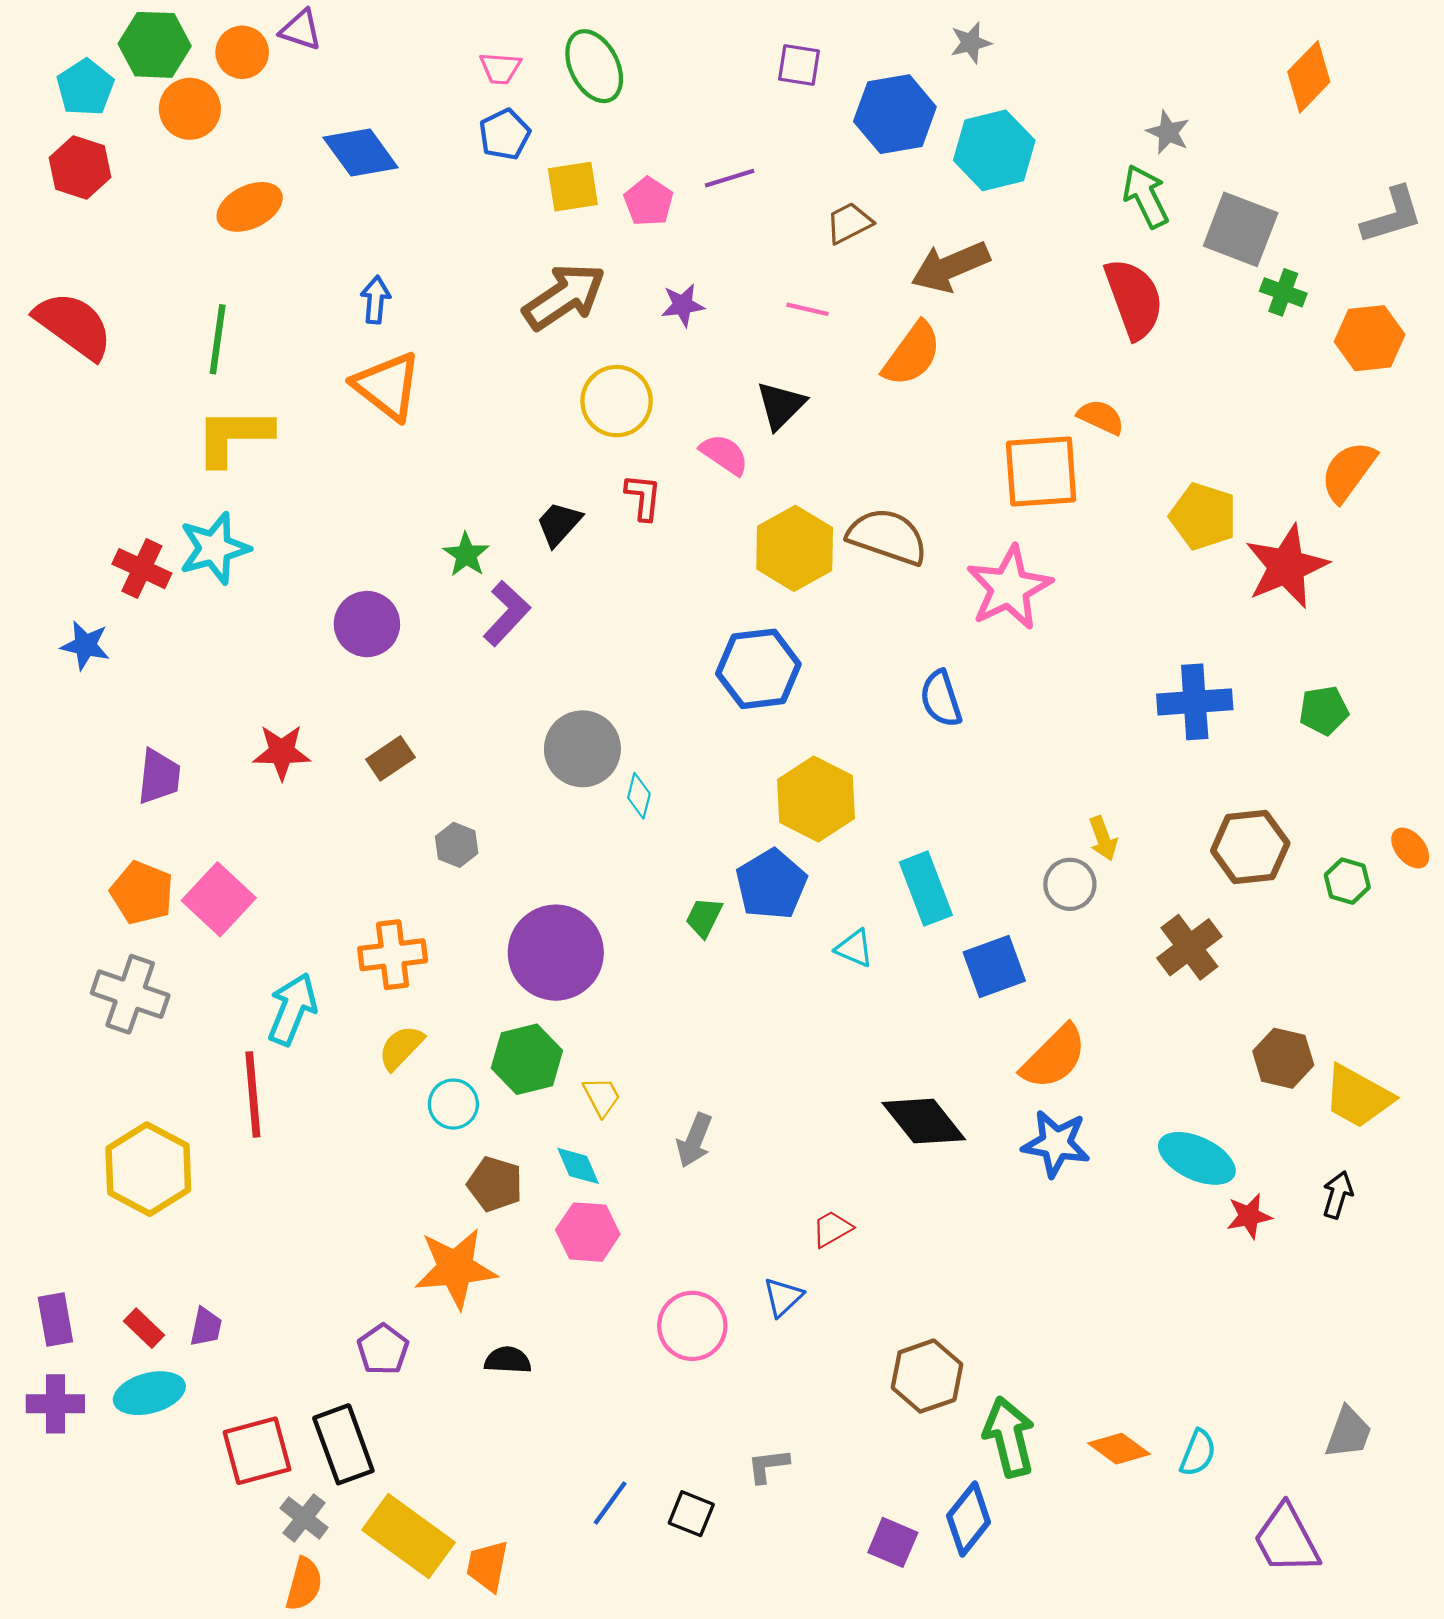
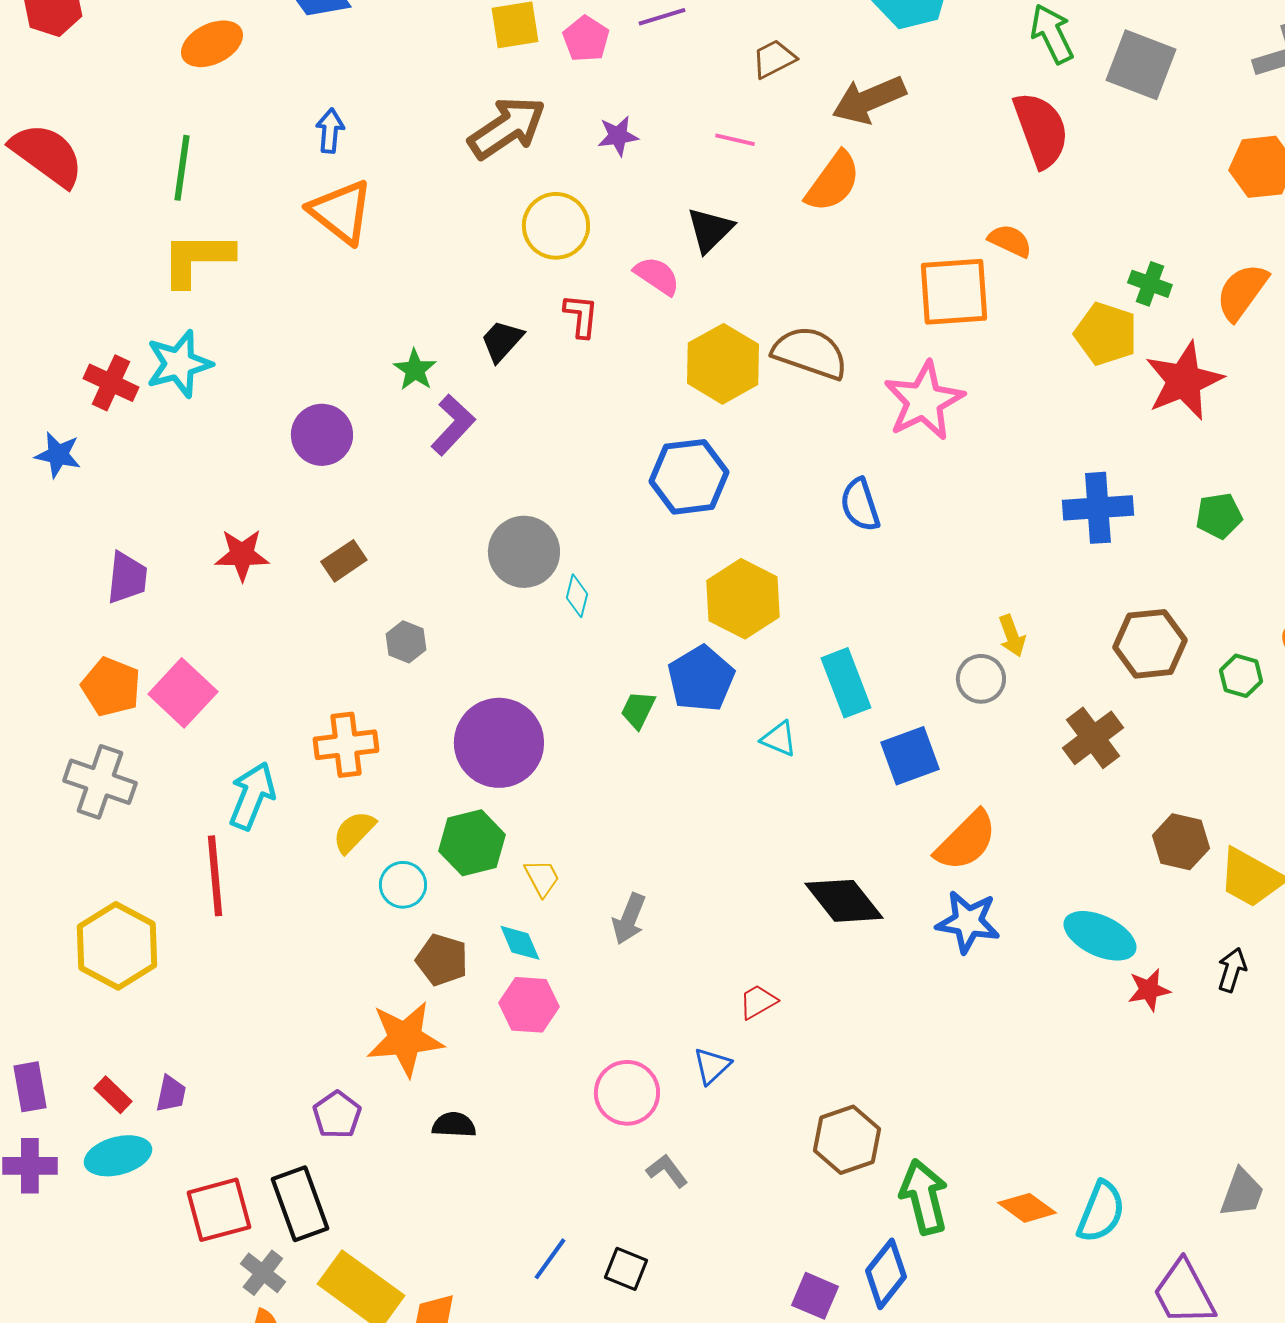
green cross: (1283, 292) -> (1150, 284), moved
cyan semicircle: (1198, 1453) -> (1101, 1212), size x1.4
gray L-shape: (768, 1466) -> (667, 1171), moved, turned 60

